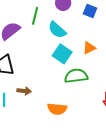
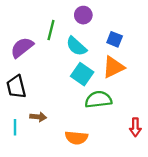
blue square: (90, 11) -> (115, 39), moved
orange triangle: (89, 48) -> (113, 67), size x1.5

